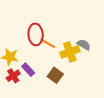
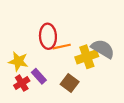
orange line: (48, 43) -> (62, 47), turned -42
gray semicircle: (84, 45) -> (103, 49), size x1.5

